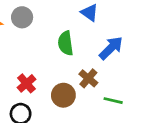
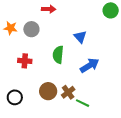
brown cross: (88, 78) -> (68, 92), moved
red cross: (26, 83) -> (25, 61), moved, turned 32

